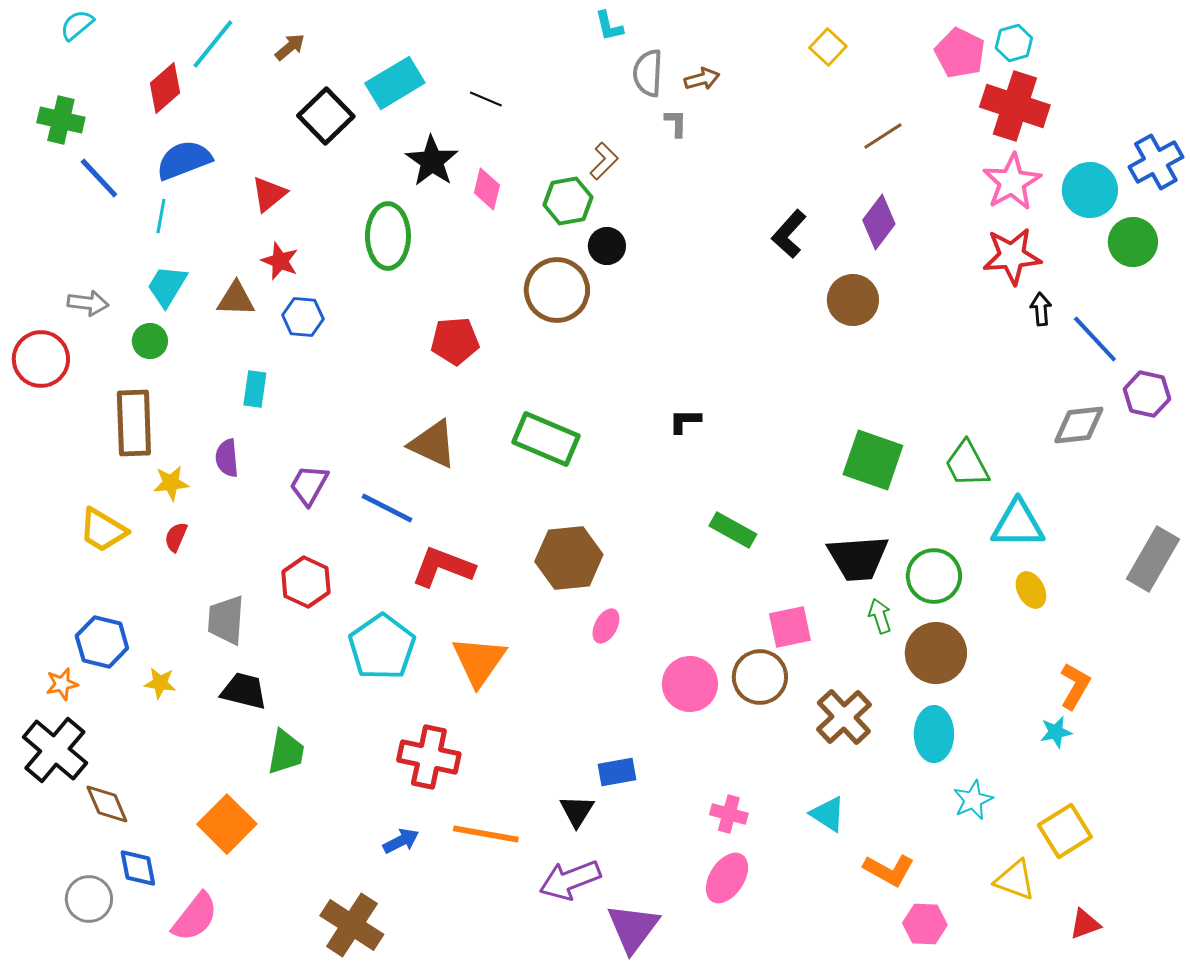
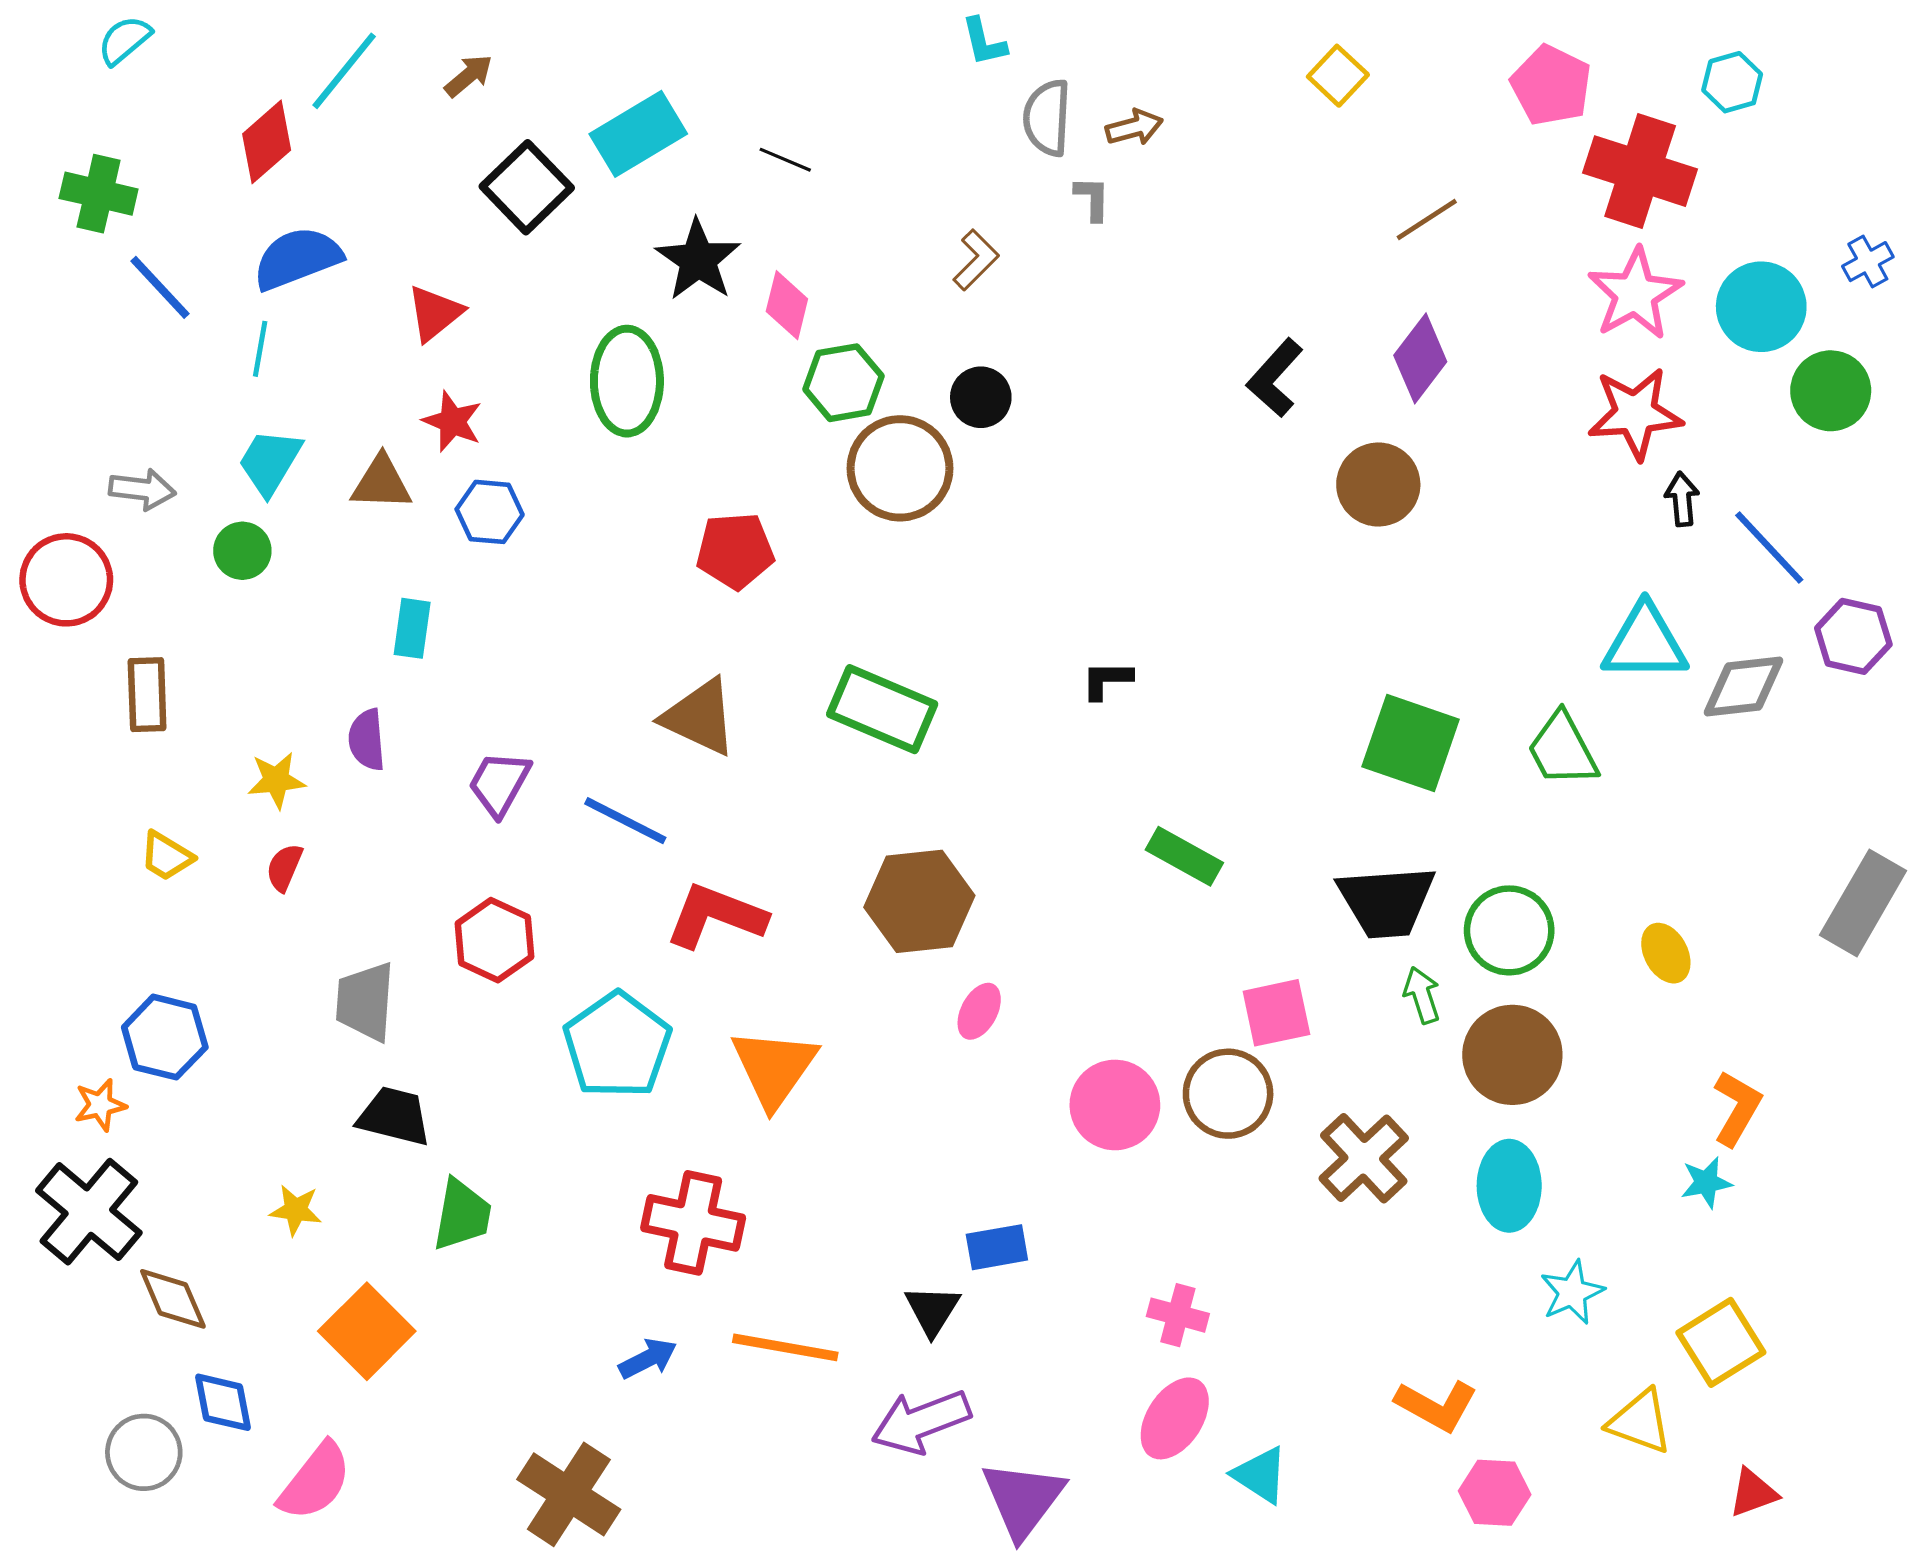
cyan hexagon: (1014, 43) -> (1732, 82), moved
blue cross: (1156, 162) -> (1868, 262), size x0.6
green hexagon: (568, 201) -> (843, 383), moved
brown rectangle: (134, 423) -> (147, 695), moved, size x0.7
cyan triangle: (1018, 524) -> (1645, 643), moved
yellow trapezoid: (103, 530) -> (166, 856), size x0.7
yellow star: (160, 683) -> (296, 1210), moved
cyan triangle: (828, 814) -> (1260, 1475), moved

